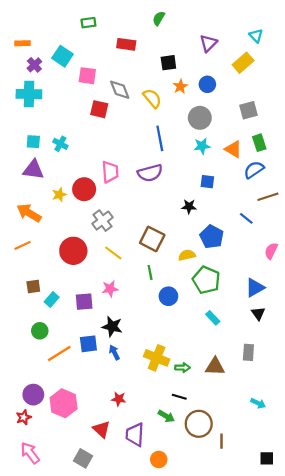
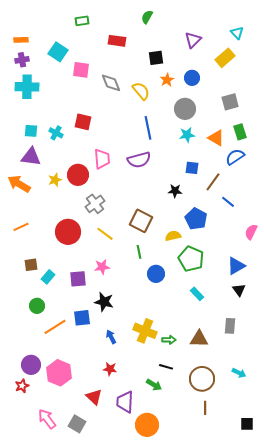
purple cross: (34, 65) -> (22, 60), moved, turned 32
red square: (99, 109) -> (83, 122), moved
brown line: (268, 197) -> (213, 182), moved, turned -36
orange arrow: (29, 213) -> (19, 184), moved
blue arrow: (114, 352) -> (111, 337), moved
brown circle: (199, 424) -> (202, 379), moved
pink arrow: (30, 453) -> (47, 419), moved
orange circle: (159, 459) -> (147, 425), size x1.5

